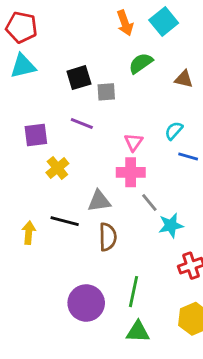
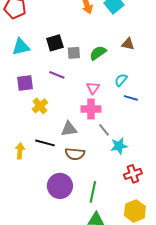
green semicircle: (141, 63) -> (98, 53), moved
cyan triangle: (23, 66) -> (21, 47), moved
brown semicircle: (108, 237) -> (75, 154), turned 96
purple circle: (86, 303) -> (60, 186), moved

